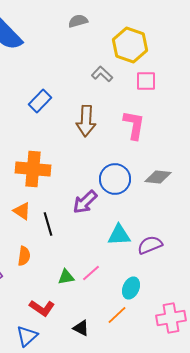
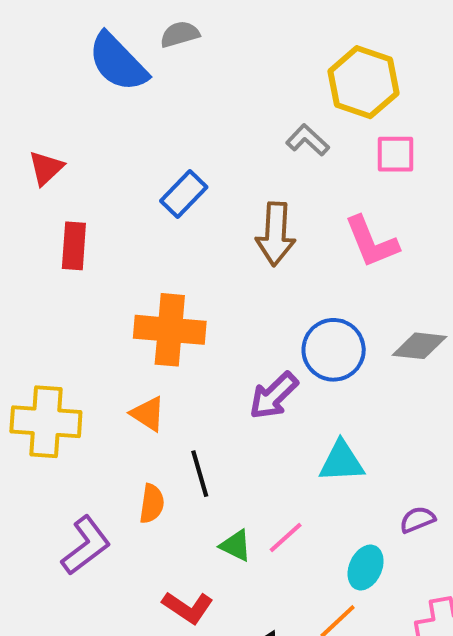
gray semicircle: (78, 21) -> (180, 34), moved
pink L-shape: (134, 125) -> (372, 242), turned 148
black line: (48, 224) -> (200, 474), moved
purple semicircle: (150, 245) -> (417, 520), moved, size x0.7
green triangle: (66, 277) -> (236, 546), turned 36

